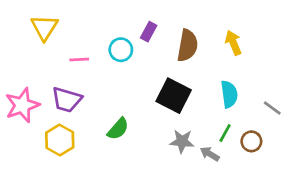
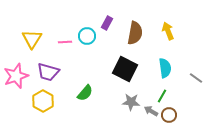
yellow triangle: (44, 27) -> (32, 39), moved
pink line: (79, 59) -> (65, 42), moved
brown circle: (251, 141) -> (169, 115), moved

